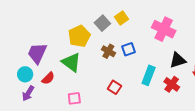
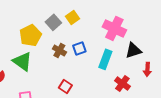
black triangle: (178, 60) -> (133, 50), moved
cyan rectangle: (149, 75) -> (105, 59), moved

